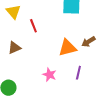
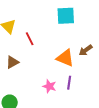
orange triangle: (67, 48) -> (65, 58), turned 42
purple line: (78, 73) -> (69, 83), moved

